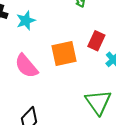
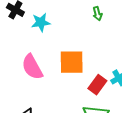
red rectangle: (96, 41) -> (97, 85), moved

